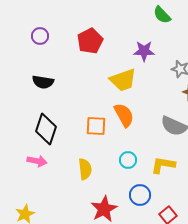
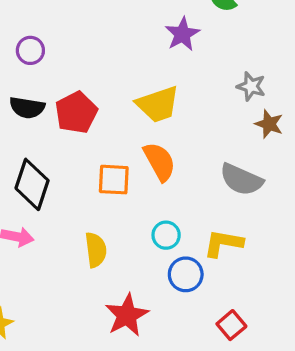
purple circle: (40, 36) -> (30, 50), moved
red pentagon: (90, 41) -> (76, 113), moved
purple star: (144, 51) -> (182, 34), moved, turned -30
blue circle: (140, 195) -> (186, 274), moved

